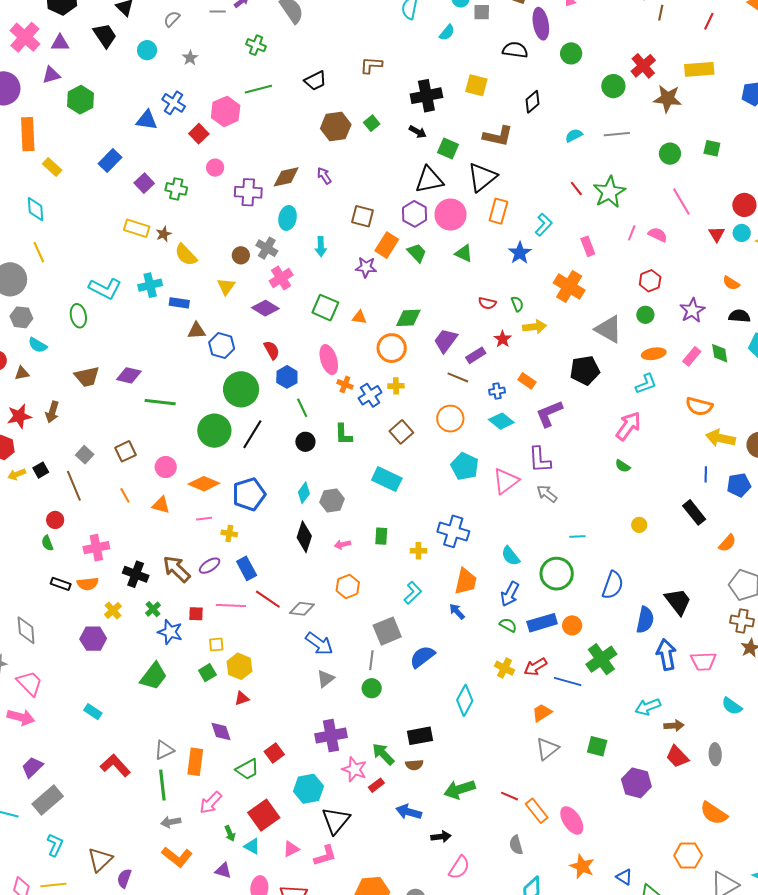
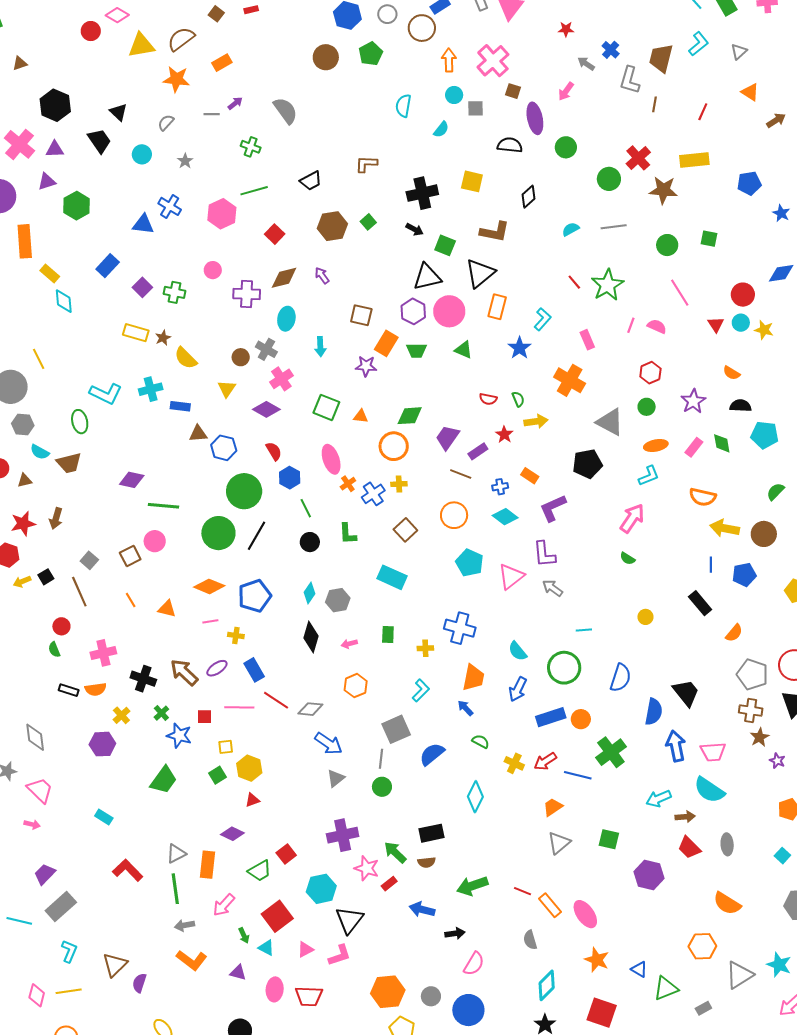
red square: (199, 134) -> (275, 234), moved
cyan diamond: (35, 209) -> (64, 301), moved
green trapezoid: (417, 253) -> (417, 350), turned 135
brown trapezoid: (87, 377) -> (69, 463), moved
orange cross: (345, 384) -> (348, 484), turned 35
pink circle: (166, 467) -> (155, 541), moved
green semicircle: (508, 625) -> (481, 741), moved
cyan semicircle: (732, 706) -> (709, 790), moved, size x1.5
pink arrow: (21, 717) -> (32, 824), size x0.6
purple diamond: (221, 732) -> (232, 834), turned -45

